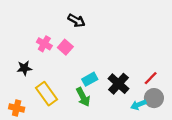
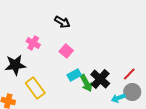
pink square: (65, 47) -> (66, 51), moved
black star: (24, 68) -> (15, 65), size x1.5
green arrow: (83, 97) -> (86, 83), moved

